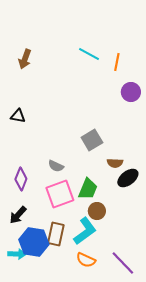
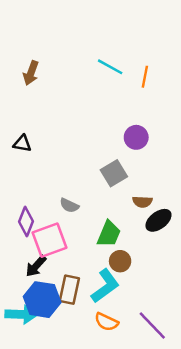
purple circle: (131, 92) -> (136, 137), moved
pink square: (60, 194) -> (50, 240), moved
black arrow: (18, 215) -> (36, 266), moved
cyan arrow: (17, 254) -> (21, 314), size x1.4

